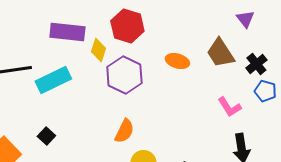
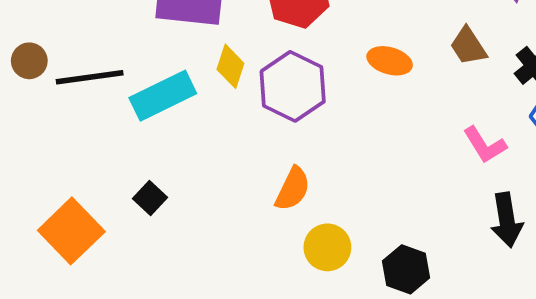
yellow diamond: (98, 50) -> (230, 66), moved
brown trapezoid: (220, 53) -> (468, 46), size x0.7

